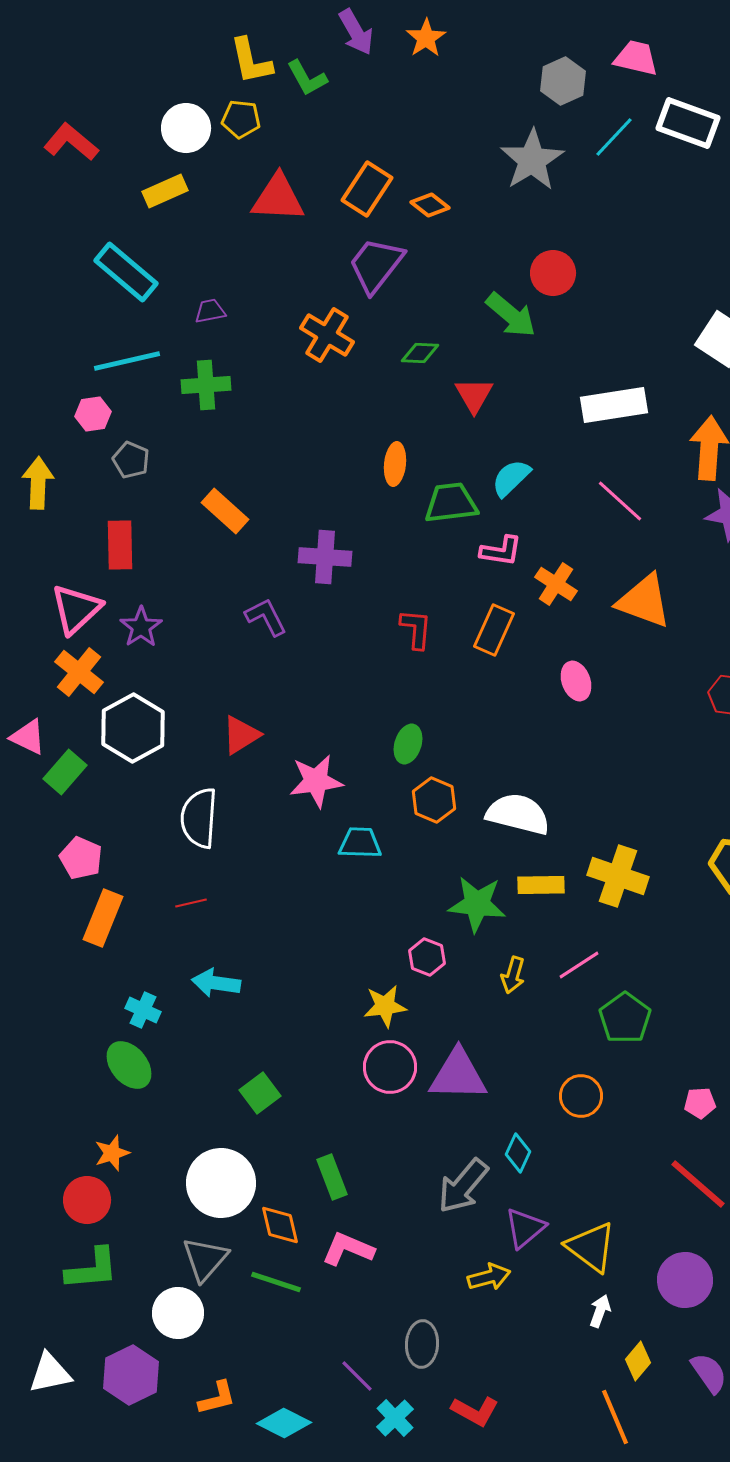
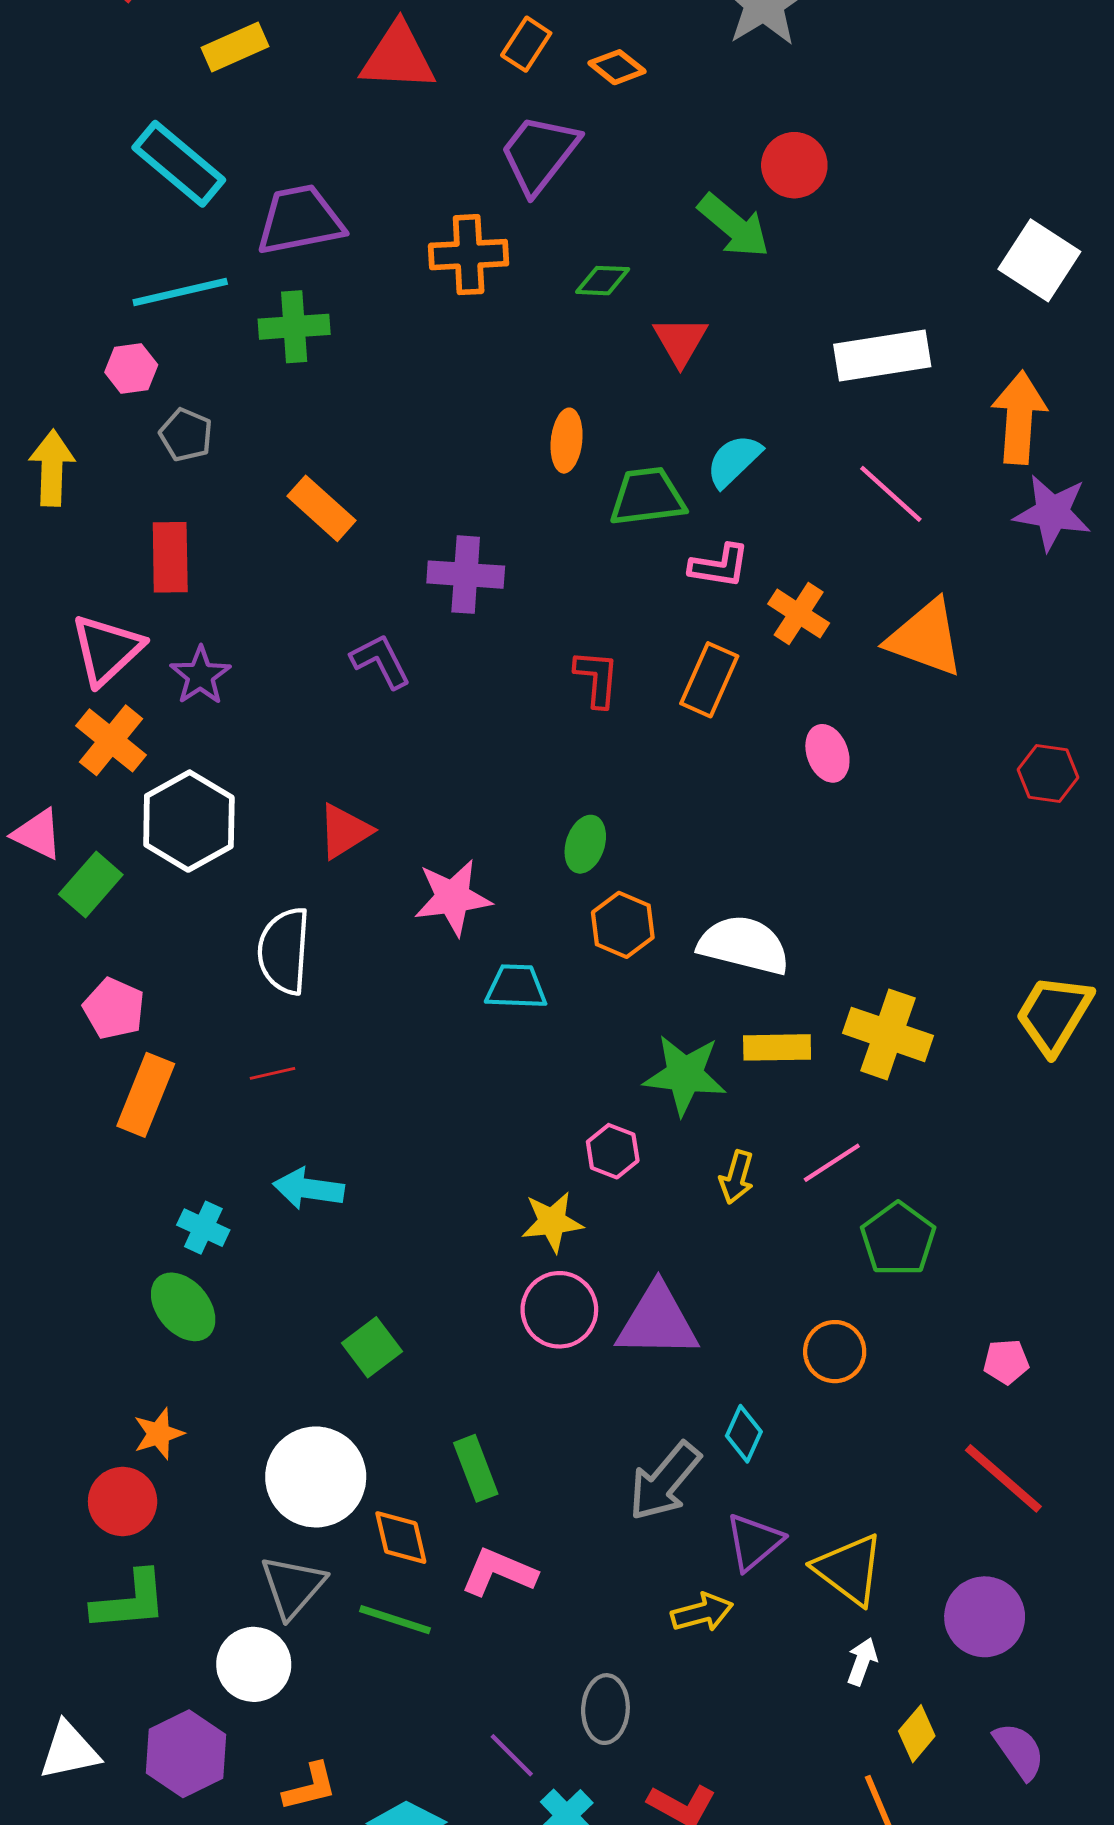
orange rectangle: (367, 189) -> (526, 44), size x0.7
purple trapezoid: (210, 311) -> (300, 220), size x2.0
orange cross: (327, 335) -> (469, 255), turned -34

